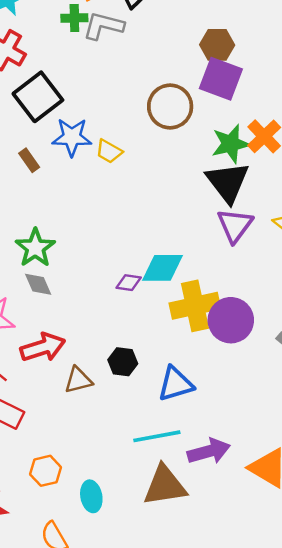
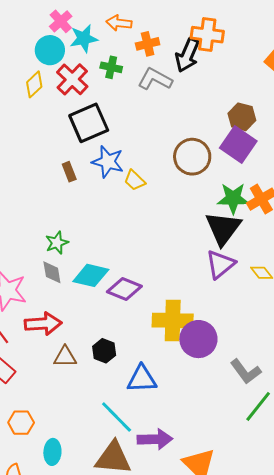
green cross: (74, 18) -> (111, 67), moved
green star: (35, 248) -> (57, 243), size x0.7
cyan diamond: (162, 268) -> (91, 275), moved
purple diamond: (129, 283) -> (124, 289), size x1.6
cyan line: (157, 436) -> (117, 417), turned 42

